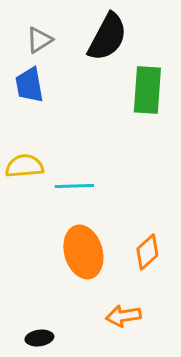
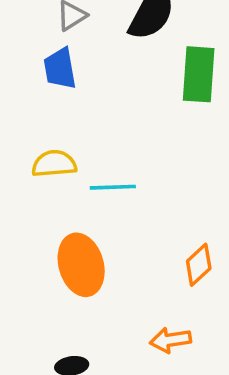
orange ellipse: (83, 252) -> (81, 265), moved

